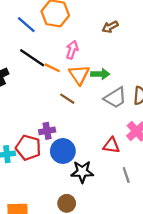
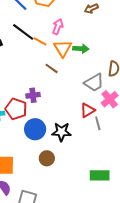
gray trapezoid: (115, 98) -> (94, 83), moved
red triangle: (111, 145) -> (88, 110), turned -42
blue circle: (63, 151) -> (35, 129), moved
gray line: (126, 175) -> (98, 123), moved

